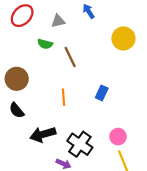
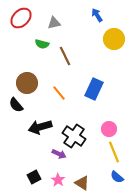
blue arrow: (89, 11) -> (97, 15), moved
brown circle: (17, 79) -> (27, 83), moved
blue rectangle: (102, 93) -> (94, 89), size x1.5
orange line: (64, 97) -> (59, 93), turned -35

